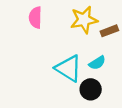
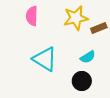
cyan triangle: (68, 68) -> (45, 59), moved

